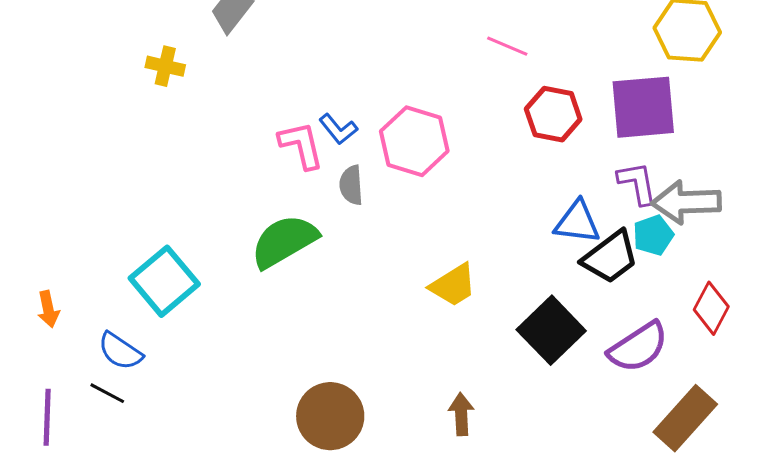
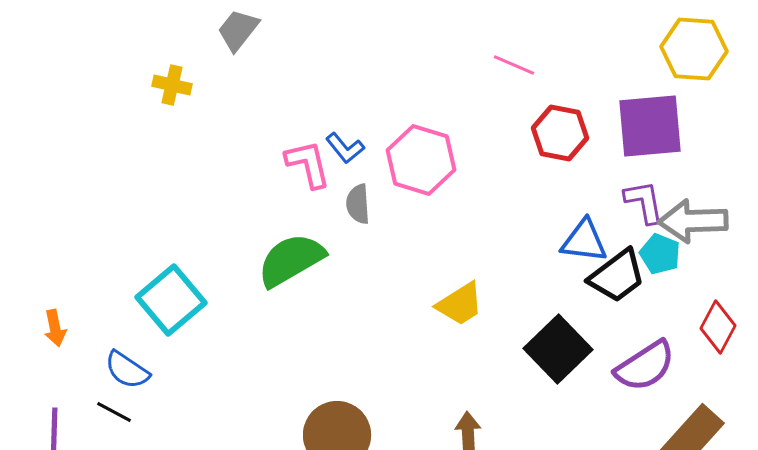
cyan pentagon: (653, 235) -> (660, 254), turned -30

